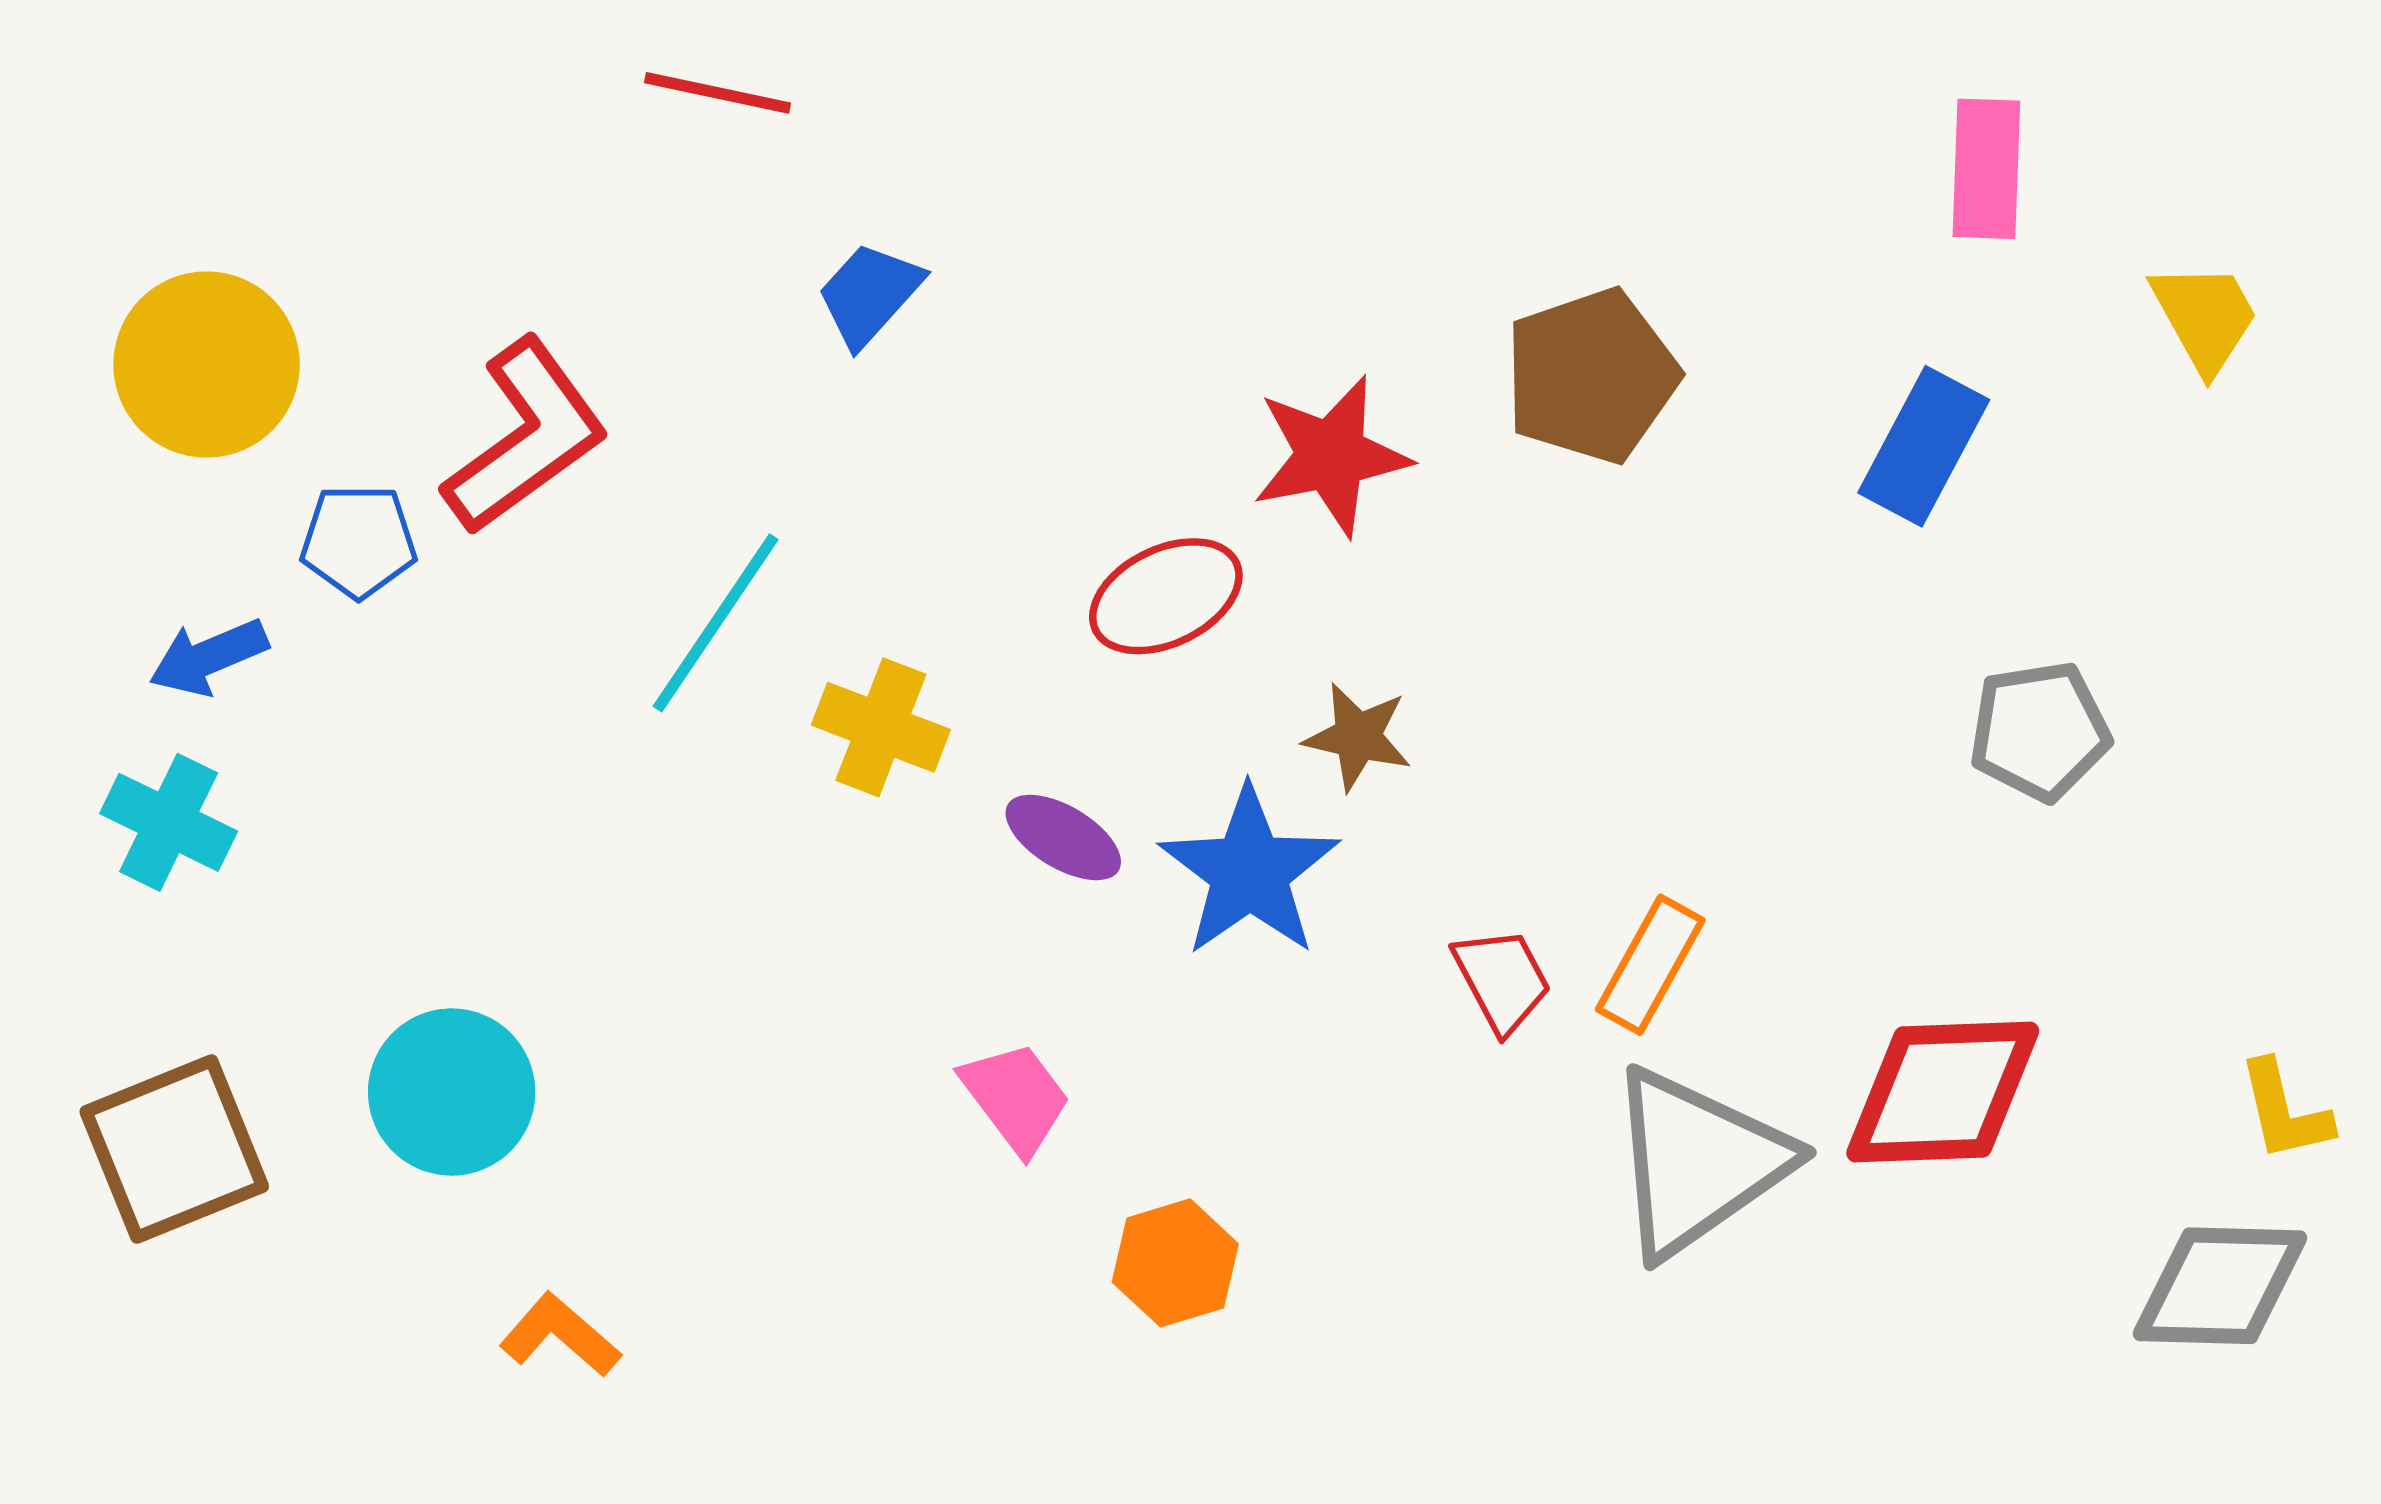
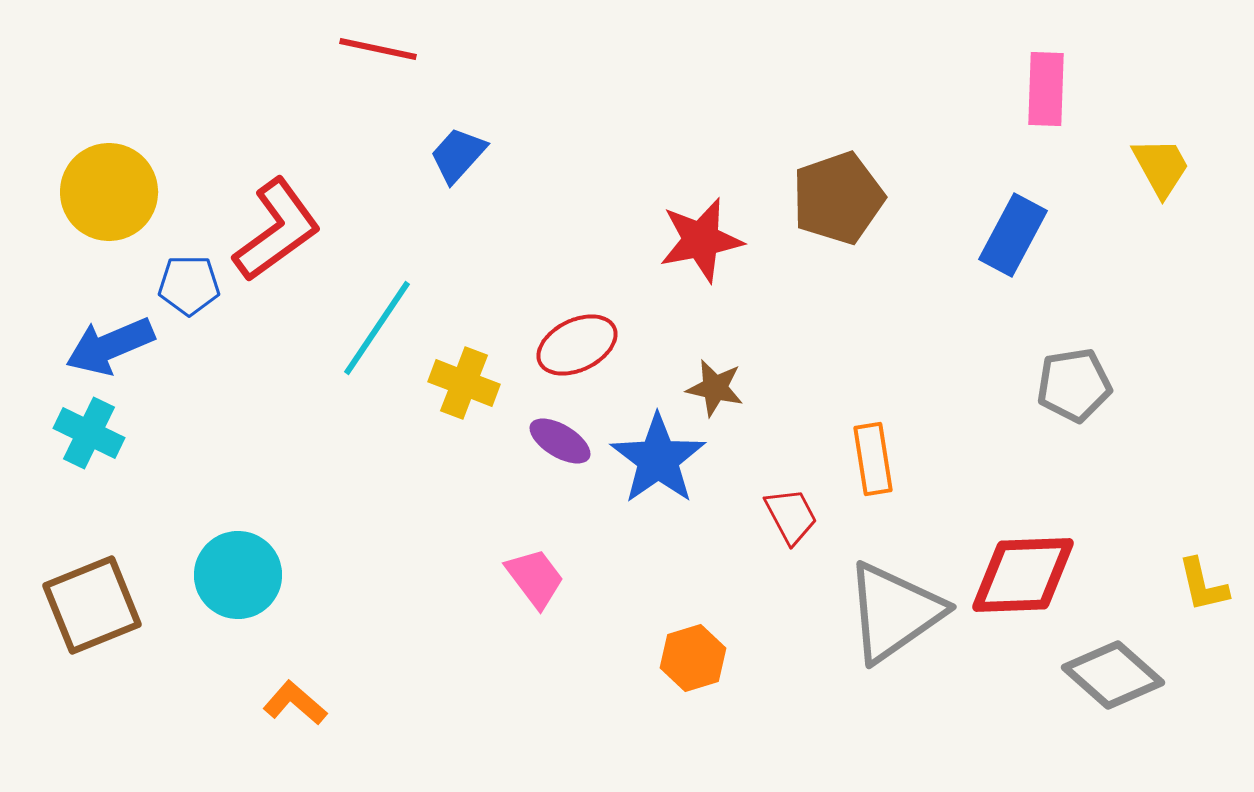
red ellipse: (1166, 596) -> (577, 345), moved
blue arrow: (208, 657) -> (110, 346), size x1.4
orange rectangle: (1650, 965) -> (873, 459), moved, turned -38
orange hexagon: (1175, 1263) -> (693, 658), moved
gray diamond: (2220, 1286) -> (1113, 675), moved, turned 40

